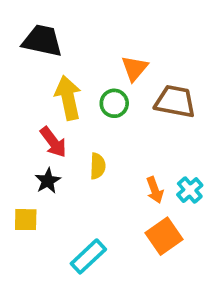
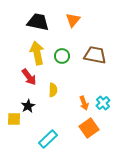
black trapezoid: (42, 41) -> (38, 22), moved
orange triangle: (134, 68) -> (73, 20), moved
black star: (48, 181) -> (28, 106), moved

